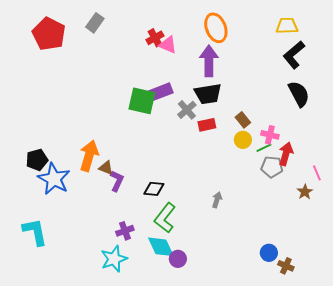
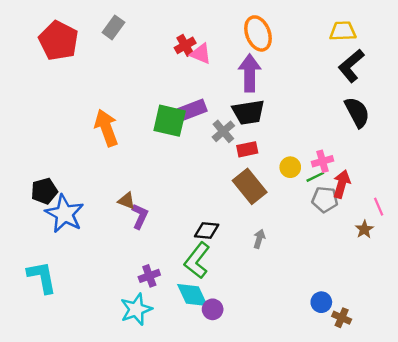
brown rectangle: (243, 120) -> (250, 186), moved, size x1.8
pink cross: (270, 135) -> (322, 161), turned -30
orange arrow: (89, 156) -> (106, 128), moved, turned -36
black diamond: (154, 189) -> (207, 231), moved

